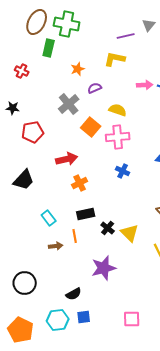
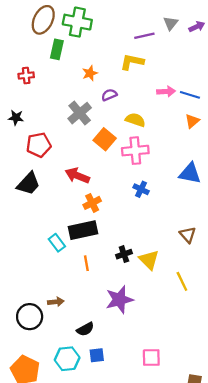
red cross: (22, 71) -> (26, 76), turned -32
red arrow: (67, 159) -> (77, 176), turned -145
black trapezoid: (24, 180) -> (28, 184), moved
black rectangle: (86, 214) -> (83, 230), moved, size x1.4
black cross: (108, 228) -> (124, 254), turned 32
brown arrow: (56, 246) -> (56, 302), moved

